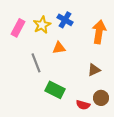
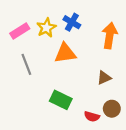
pink rectangle: (18, 28) -> (20, 31), turned 30
orange triangle: (59, 48) -> (65, 53), size x1.5
gray line: (36, 63) -> (26, 64), moved

